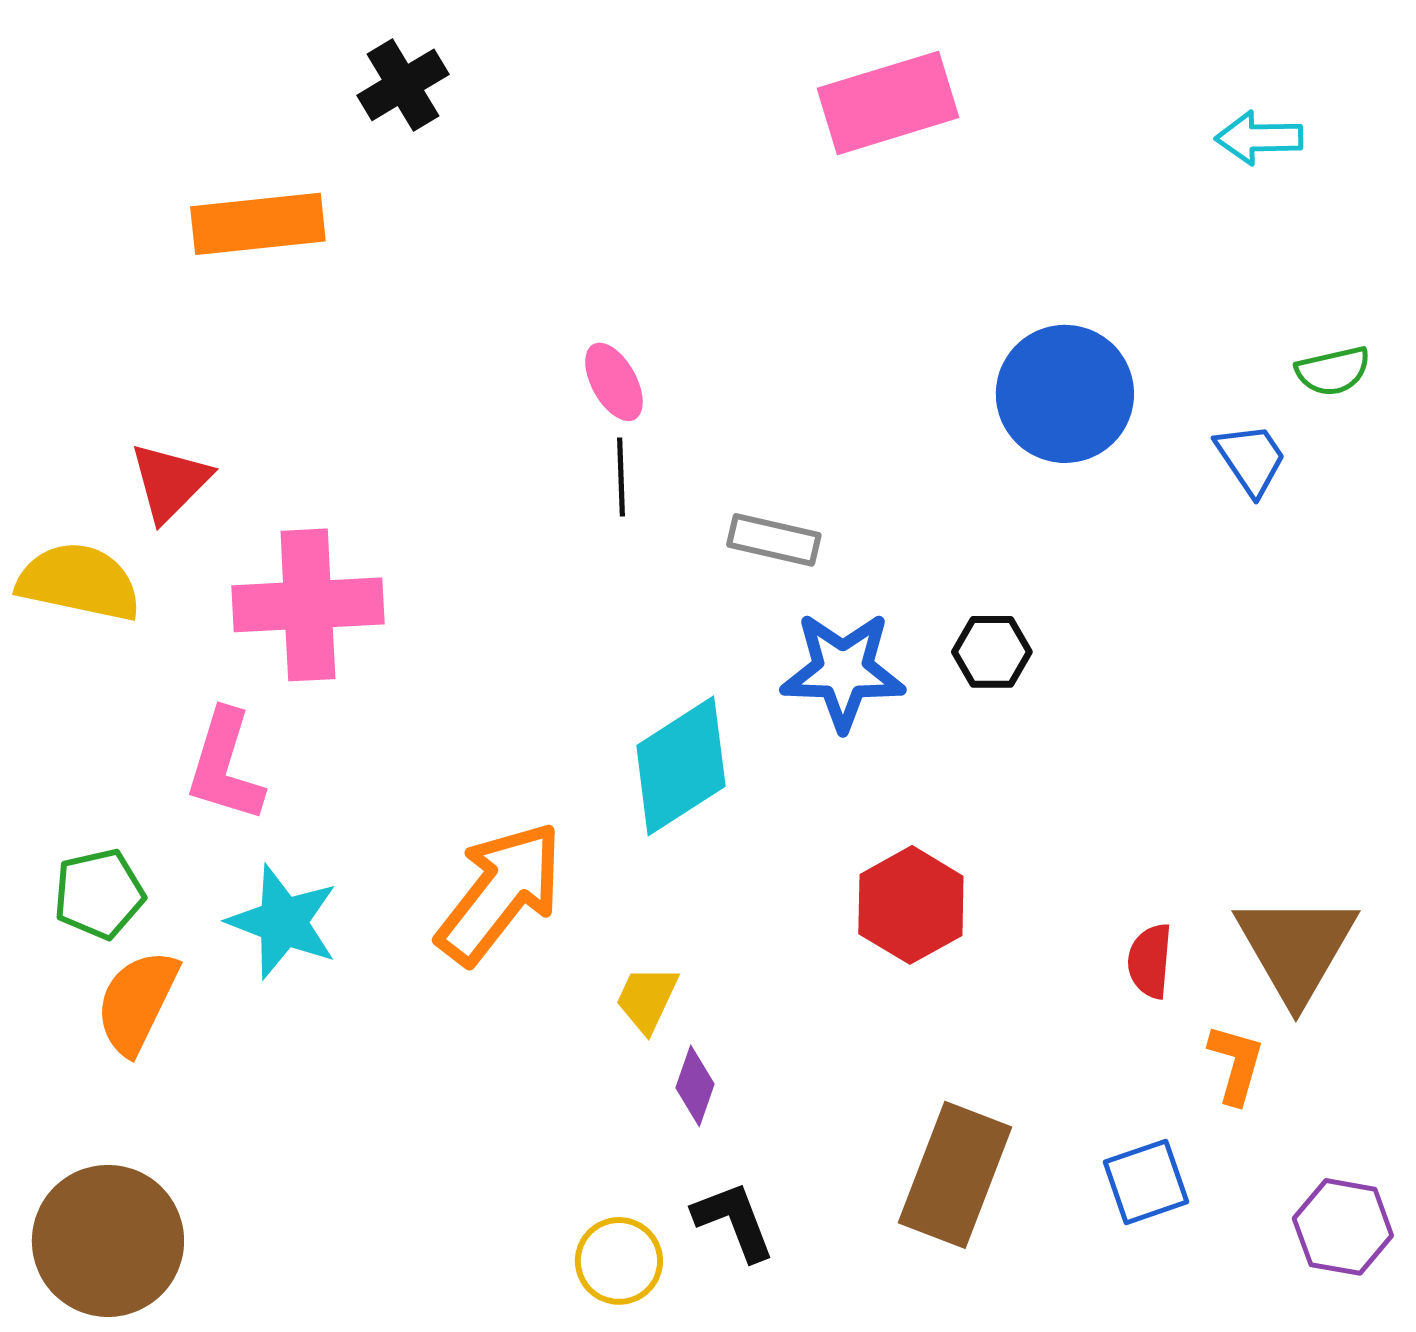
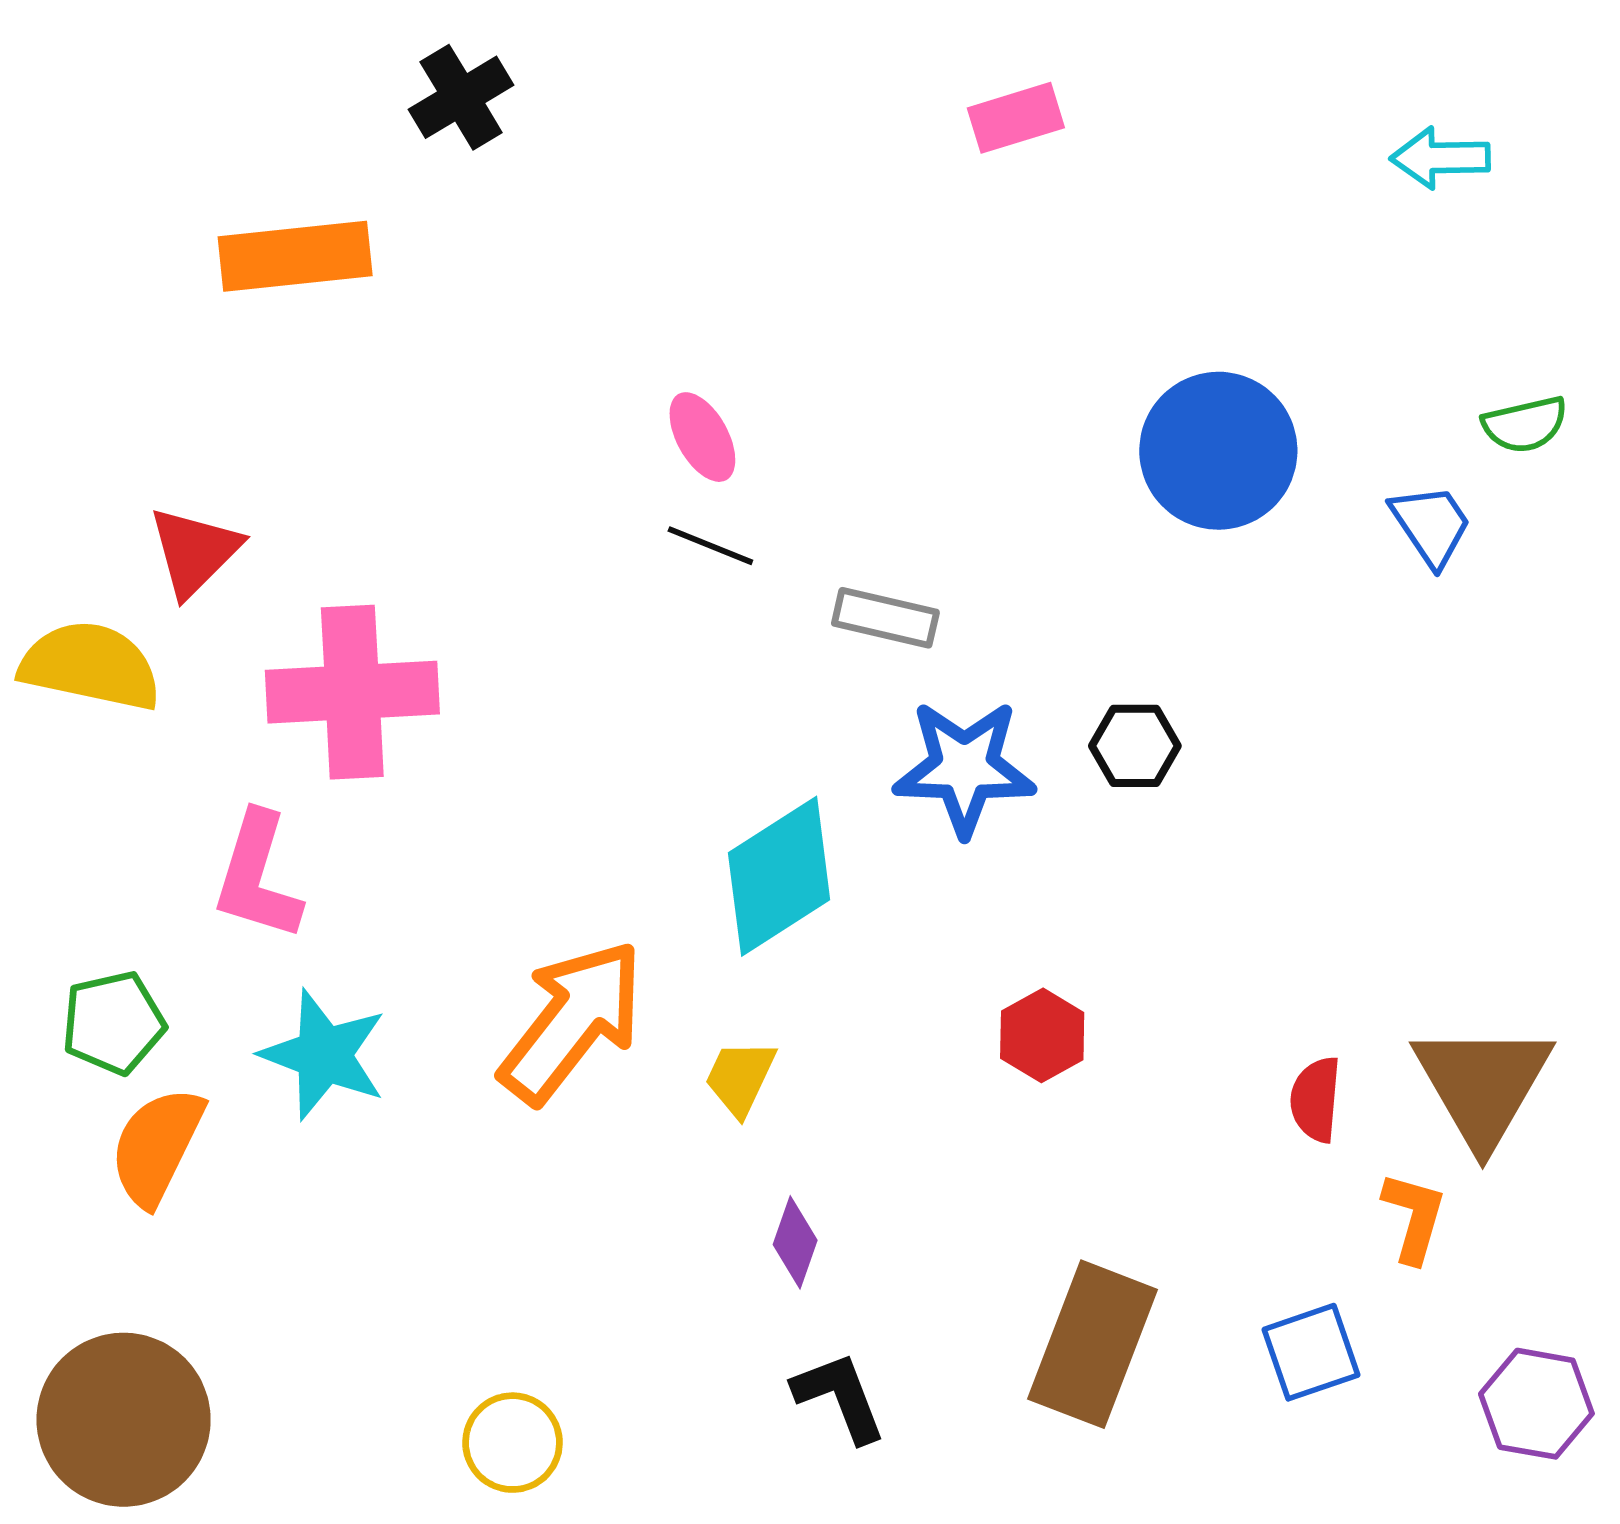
pink rectangle: (888, 103) -> (1016, 118), size x0.6
black line: (621, 477) -> (710, 546), turned -66
red hexagon: (911, 905) -> (1042, 1035), size x0.7
yellow trapezoid: (647, 999) -> (740, 1078), moved
yellow circle: (619, 1261) -> (513, 1443), moved

